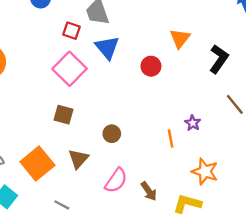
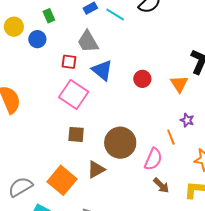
orange triangle: (180, 38) -> (179, 84), moved
brown circle: (112, 134) -> (120, 143), size x2.0
brown triangle: (78, 159) -> (96, 169), turned 30
pink semicircle: (116, 180) -> (153, 159), moved

